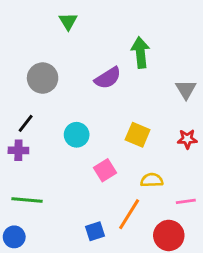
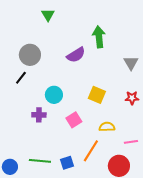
black line: (26, 123) -> (21, 78), moved
purple cross: (18, 150) -> (39, 115), moved
green line: (27, 200) -> (40, 161), moved

